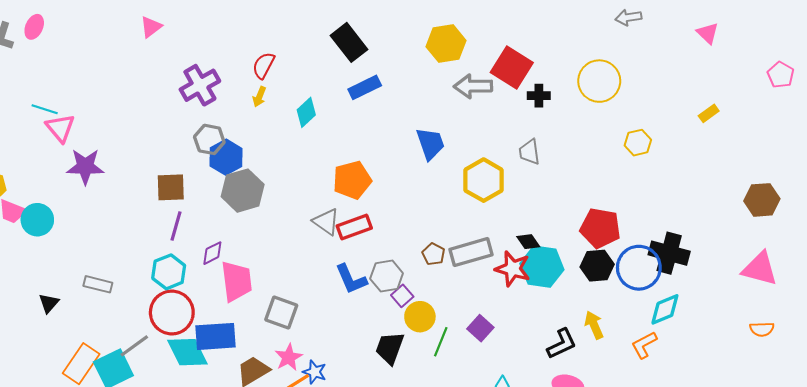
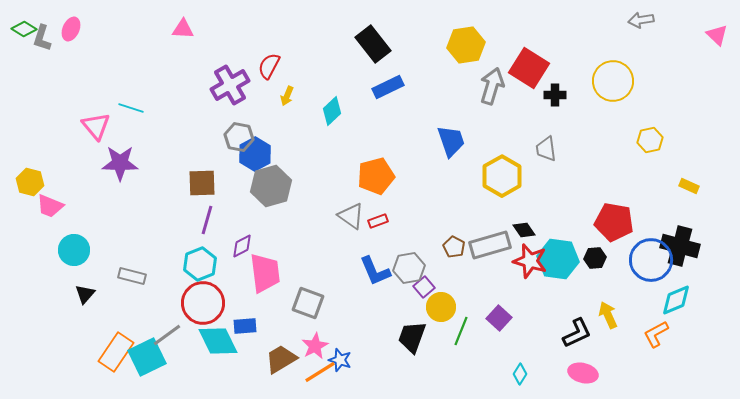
pink triangle: (151, 27) -> (183, 29), turned 40
red semicircle: (264, 65) -> (269, 66), moved
gray arrow: (473, 86) -> (492, 86), turned 108
cyan line: (45, 109) -> (131, 108), moved
yellow rectangle: (709, 113) -> (689, 186), moved, turned 60
cyan circle: (37, 220) -> (74, 250), moved
red rectangle: (354, 227) -> (378, 221), size x0.6
black diamond: (528, 242) -> (524, 230), moved
black hexagon: (597, 266) -> (595, 258), moved, size x0.7
blue rectangle: (216, 336) -> (245, 326), size x0.6

